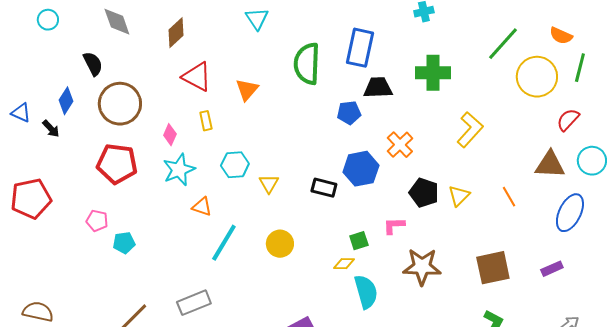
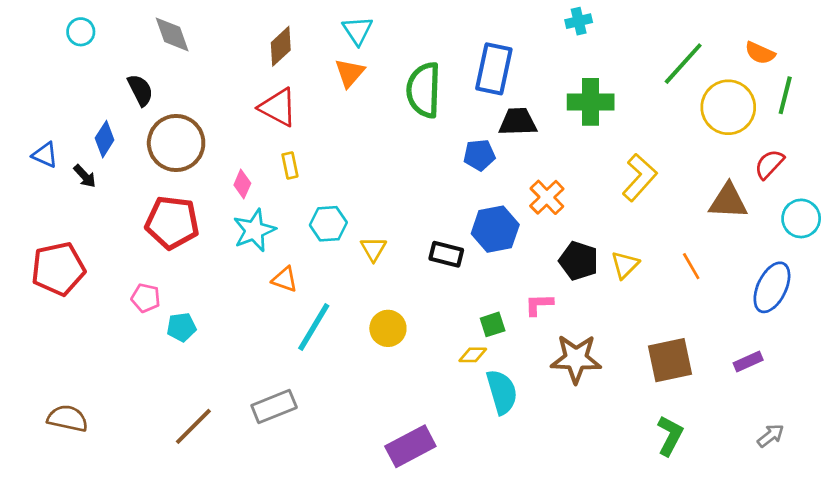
brown diamond: (176, 33) -> (281, 46), moved
orange triangle: (247, 90) -> (350, 73), moved
brown triangle: (550, 165) -> (728, 201), moved

